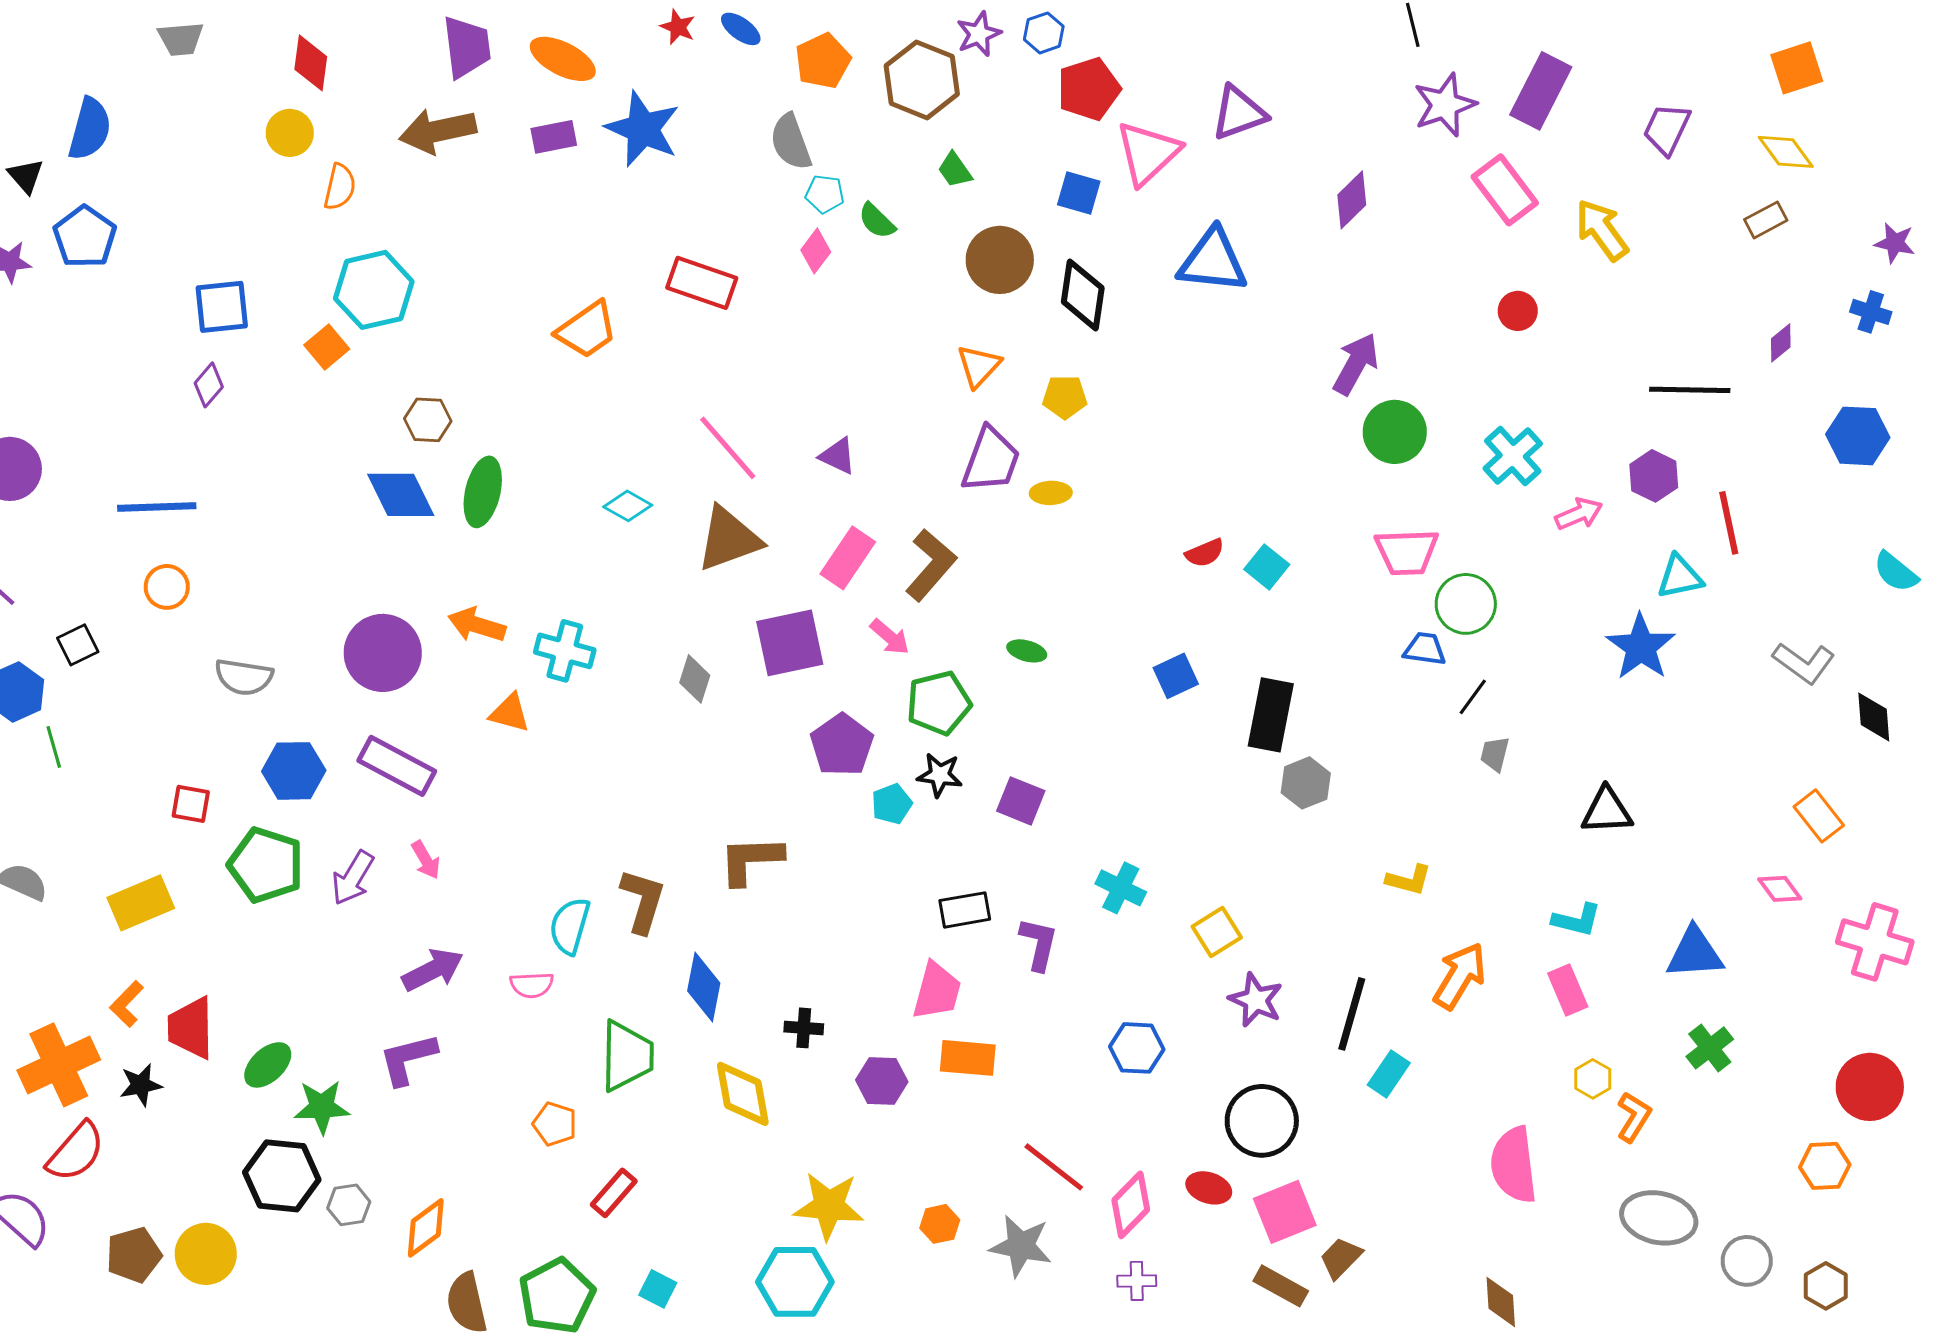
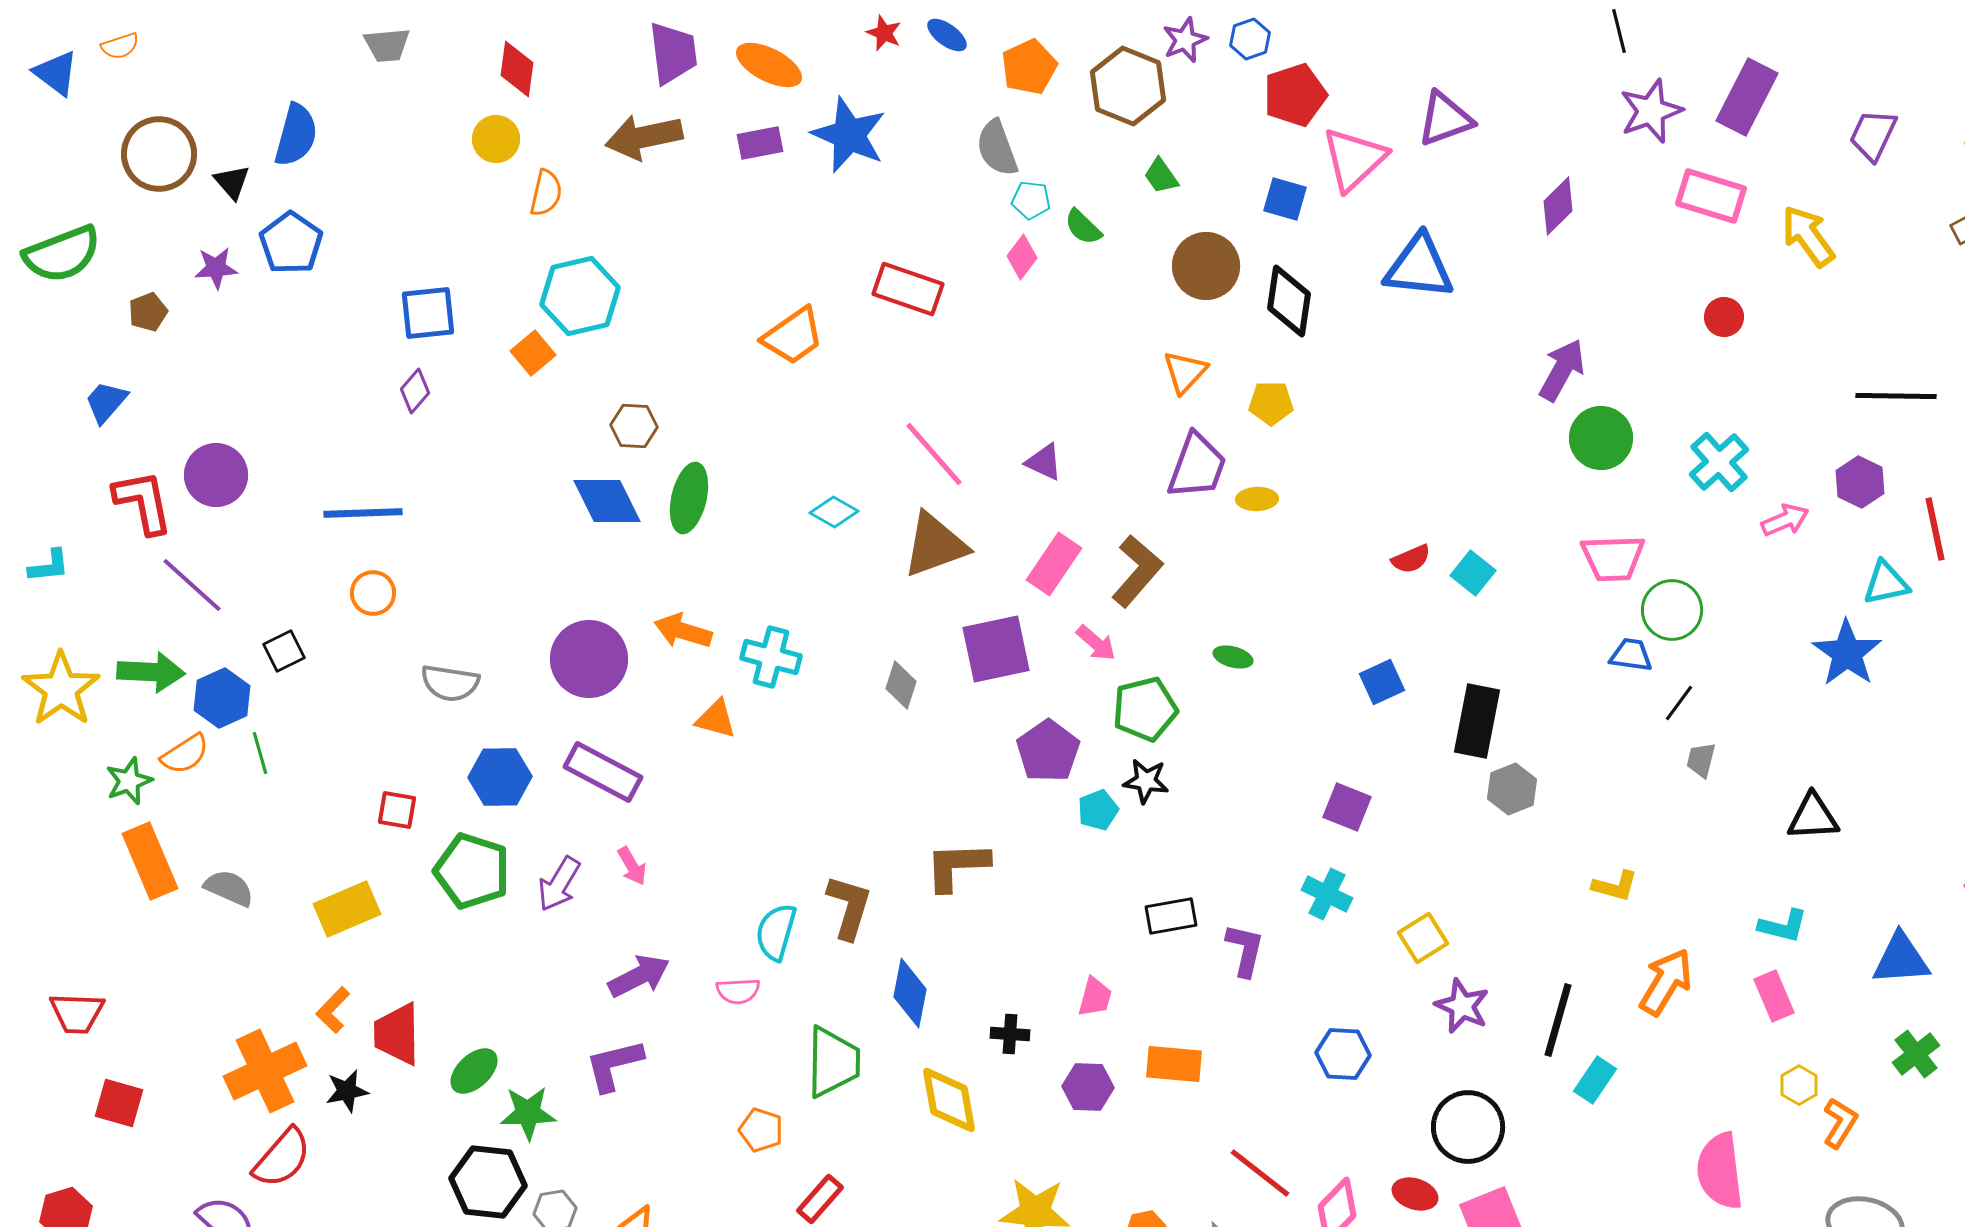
pink rectangle: (1505, 190) -> (1711, 196), turned -36
purple square: (1021, 801) -> (1347, 807), moved
pink trapezoid: (937, 991) -> (1095, 997), moved, size x0.7

